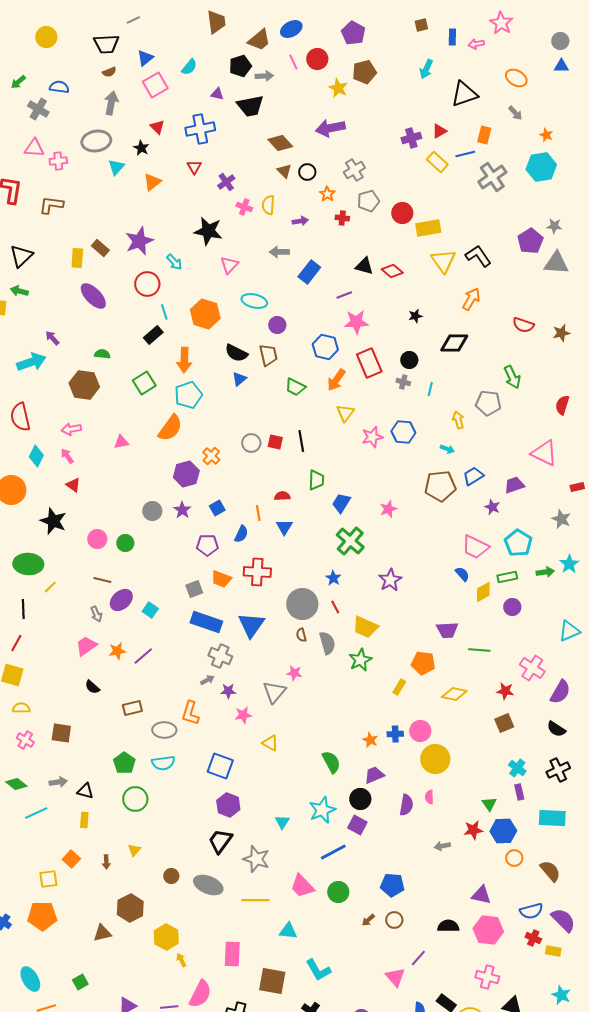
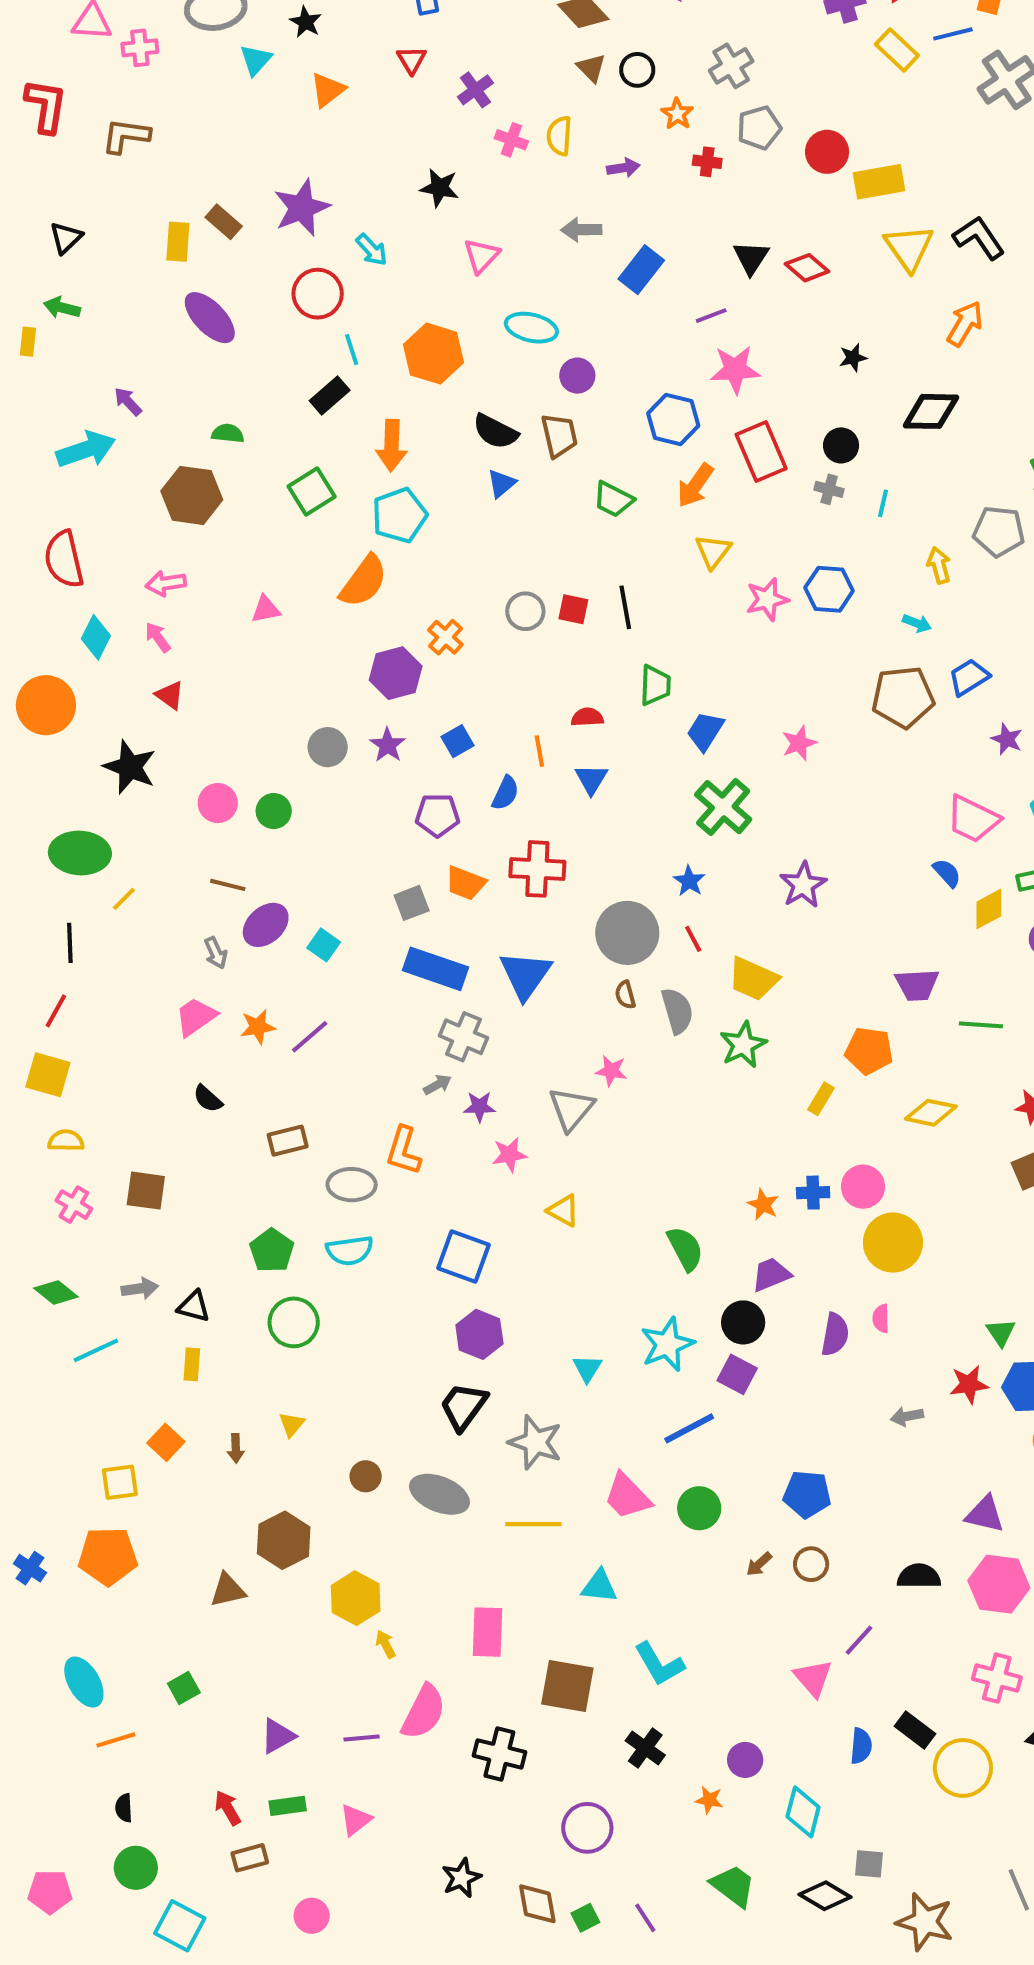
black star: (208, 231) -> (439, 188), size x0.7
black triangle: (21, 256) -> (66, 238), size x0.7
black triangle: (364, 266) -> (751, 258), turned 48

